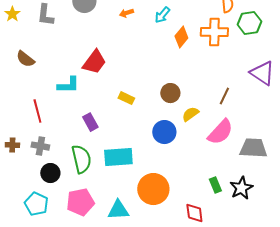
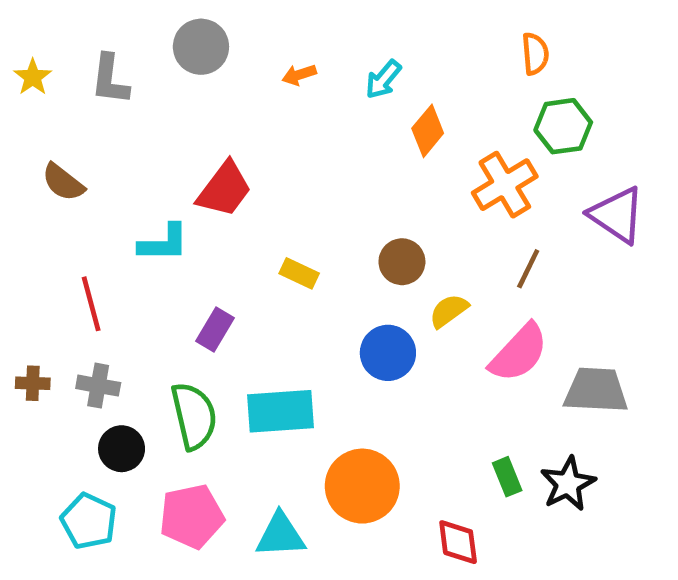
green hexagon: (249, 23) -> (563, 126), moved
orange cross: (214, 32) -> (505, 185), moved, turned -32
purple rectangle: (90, 122) -> (215, 329), turned 60

